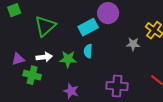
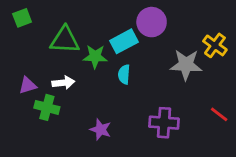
green triangle: (45, 26) -> (65, 40), turned 45
gray star: (133, 44) -> (186, 65), size x1.6
green star: (68, 59) -> (95, 56), moved

